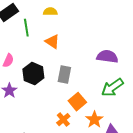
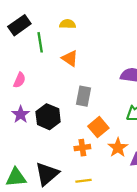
black hexagon: (33, 74) -> (48, 117), moved
orange cross: (63, 120) -> (82, 148), turned 32

